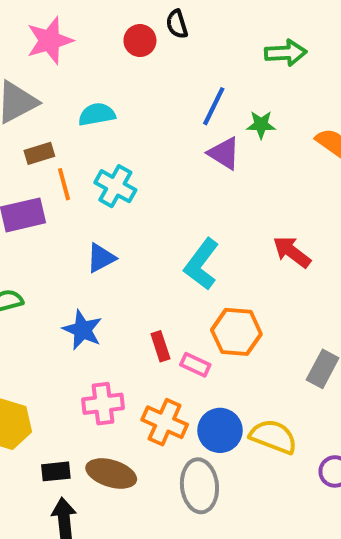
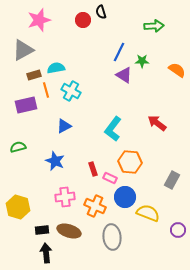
cyan semicircle: (97, 114) -> (56, 68), moved
blue circle: (220, 430) -> (125, 197), moved

